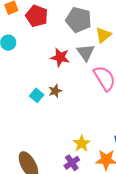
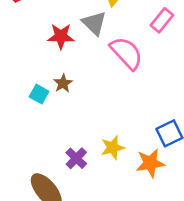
yellow star: (82, 144) -> (113, 148), turned 30
purple cross: (72, 163) -> (76, 158), moved

